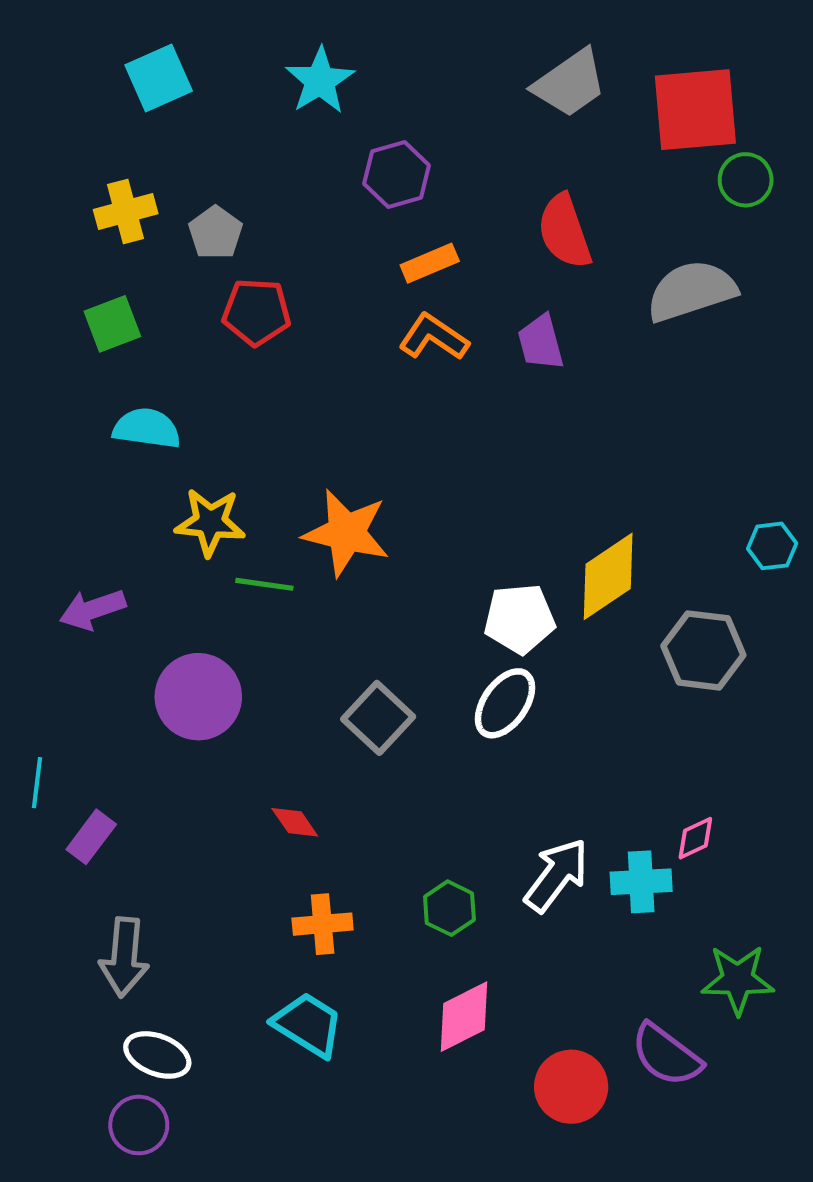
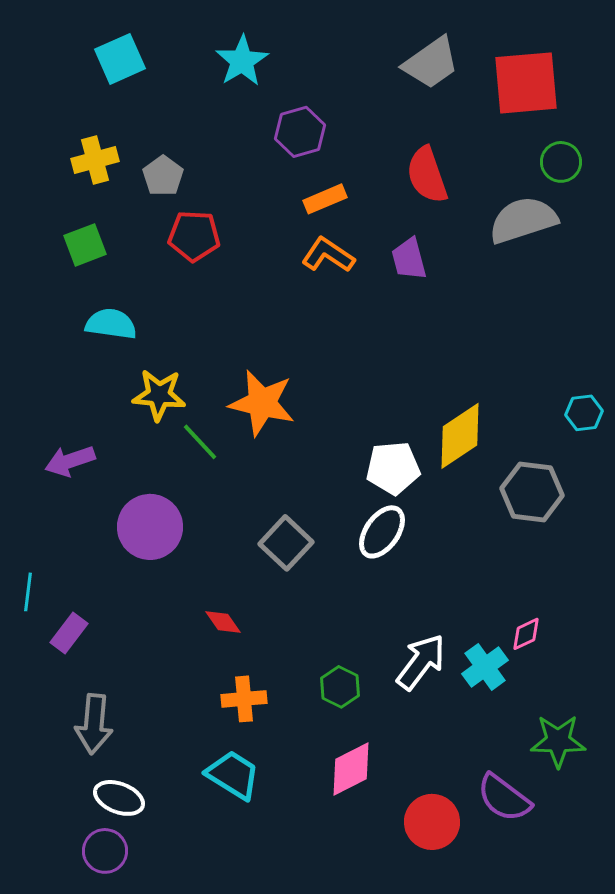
green circle: (746, 180) -> (561, 162), moved
green line: (264, 584) -> (200, 442), turned 39
cyan cross: (641, 882) -> (485, 667), turned -33

